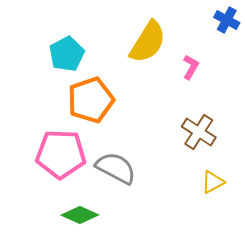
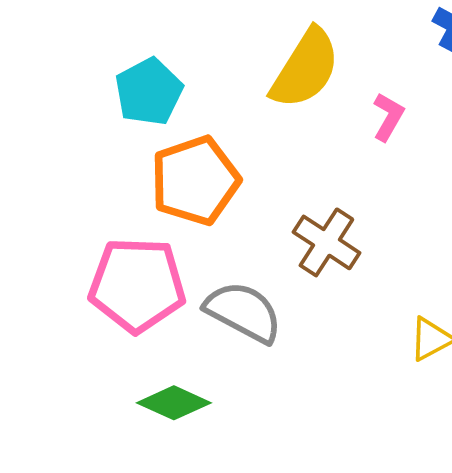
brown cross: (199, 132) -> (326, 242), moved

